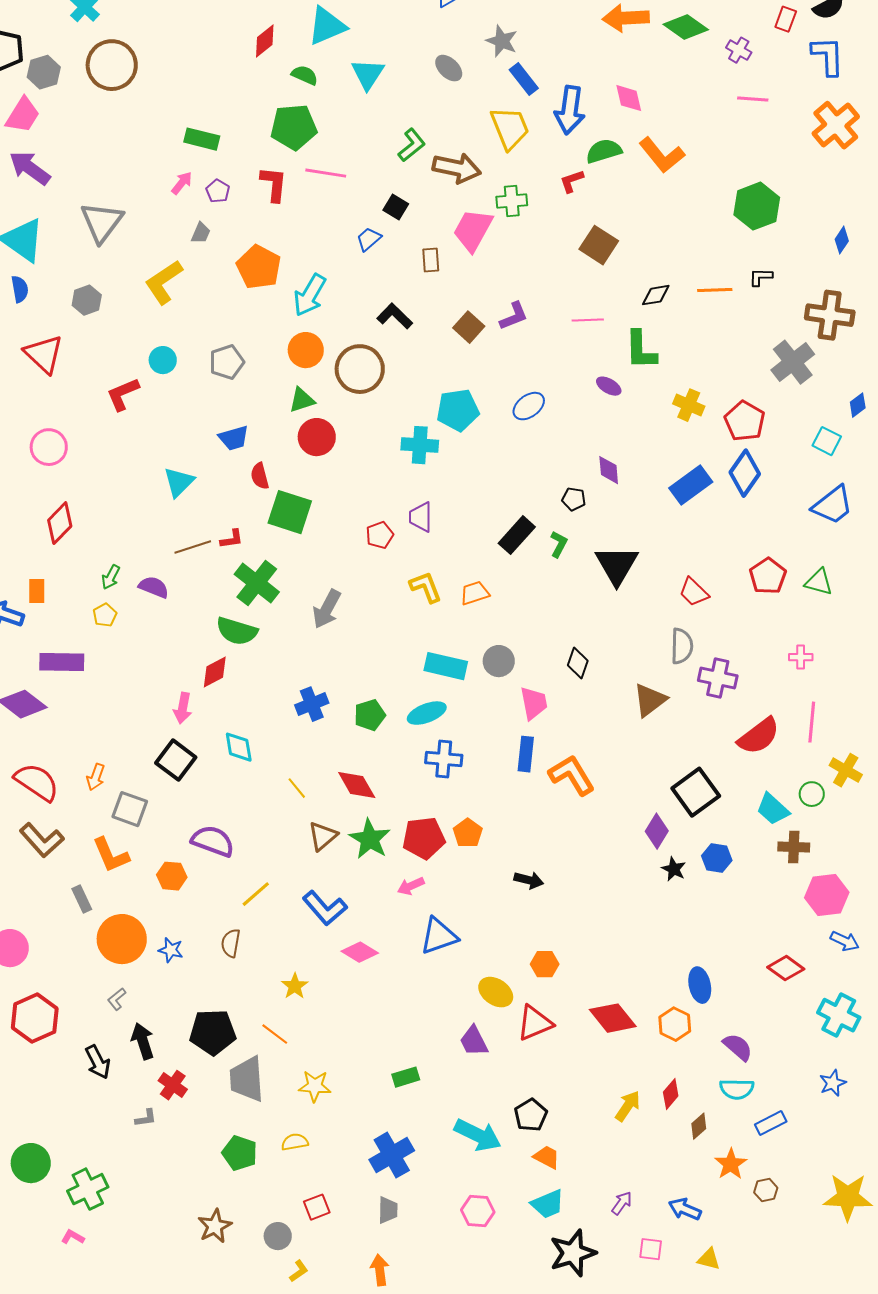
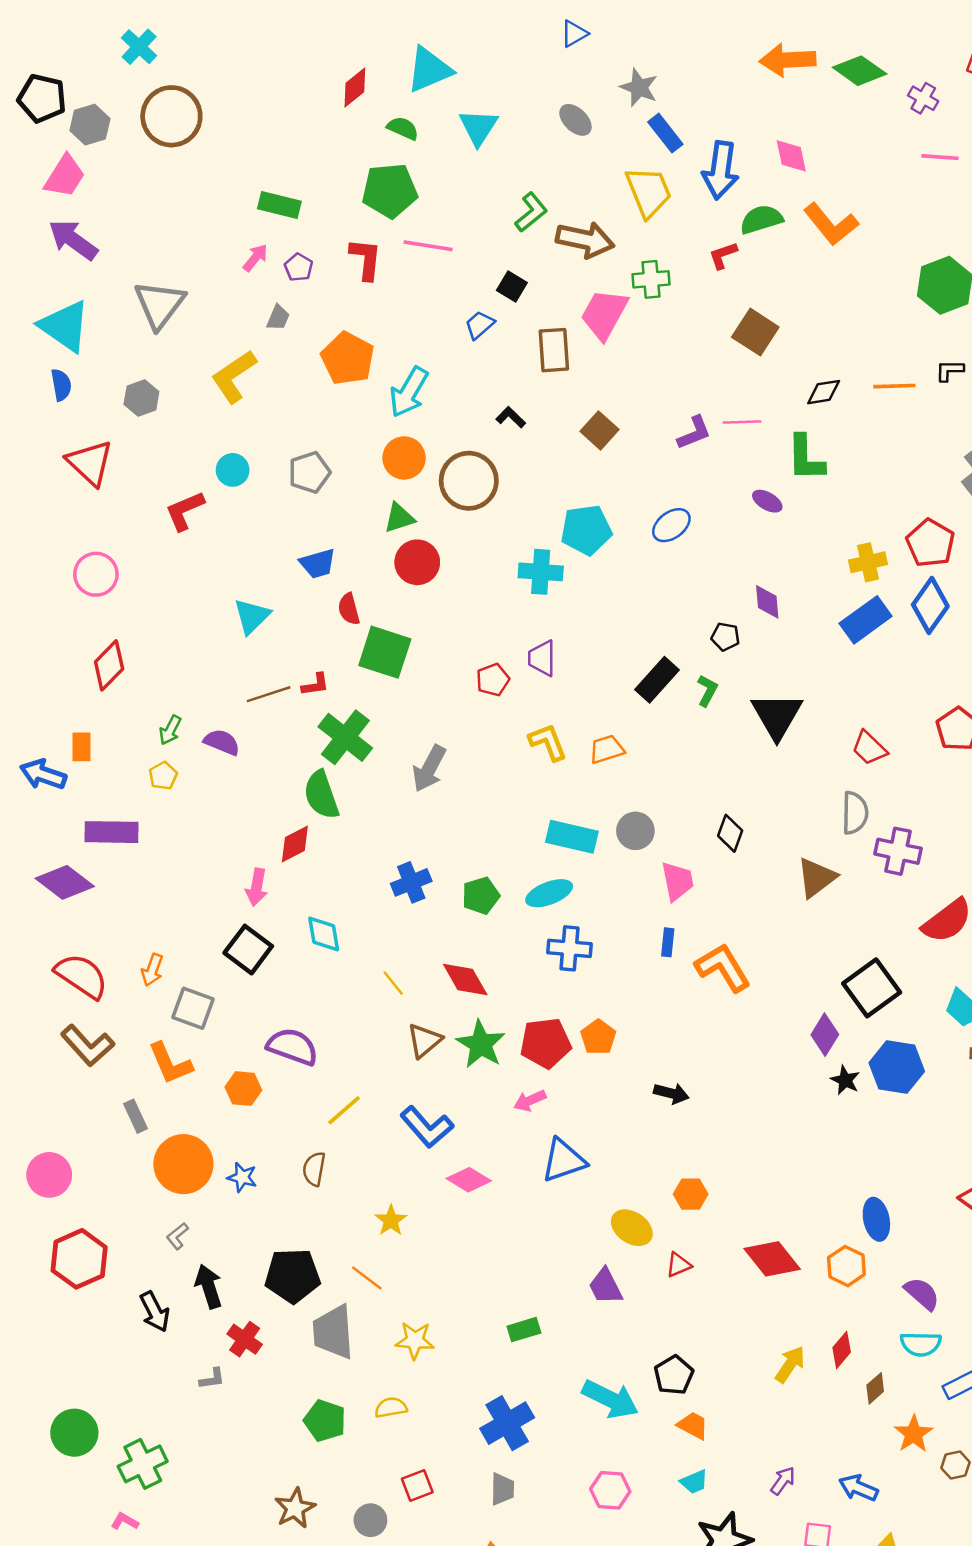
brown rectangle: (431, 260) -> (554, 350), size x1.5
black L-shape: (395, 316) -> (511, 417), size x0.7
purple L-shape: (514, 316) -> (694, 433), moved
yellow cross: (689, 405) -> (868, 562), moved, turned -36
green semicircle: (237, 631) -> (321, 795), turned 54
blue rectangle: (526, 754) -> (668, 942), size x0.7
blue hexagon: (717, 858) -> (897, 1067), size x1.5
red triangle: (535, 1023) -> (679, 1265), size x0.6
cyan trapezoid: (548, 1204) -> (694, 1482), size x0.7

